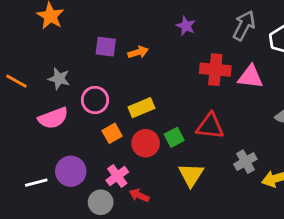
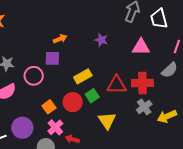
purple star: (186, 26) -> (101, 40), moved
purple square: (106, 47) -> (52, 58), moved
red cross: (215, 70) -> (142, 83), moved
yellow rectangle: (141, 108) -> (83, 76), moved
orange square: (112, 133) -> (49, 107), moved

